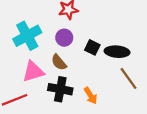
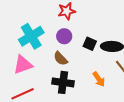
pink triangle: (33, 72) -> (23, 65), moved
orange arrow: (91, 96) -> (99, 79), moved

